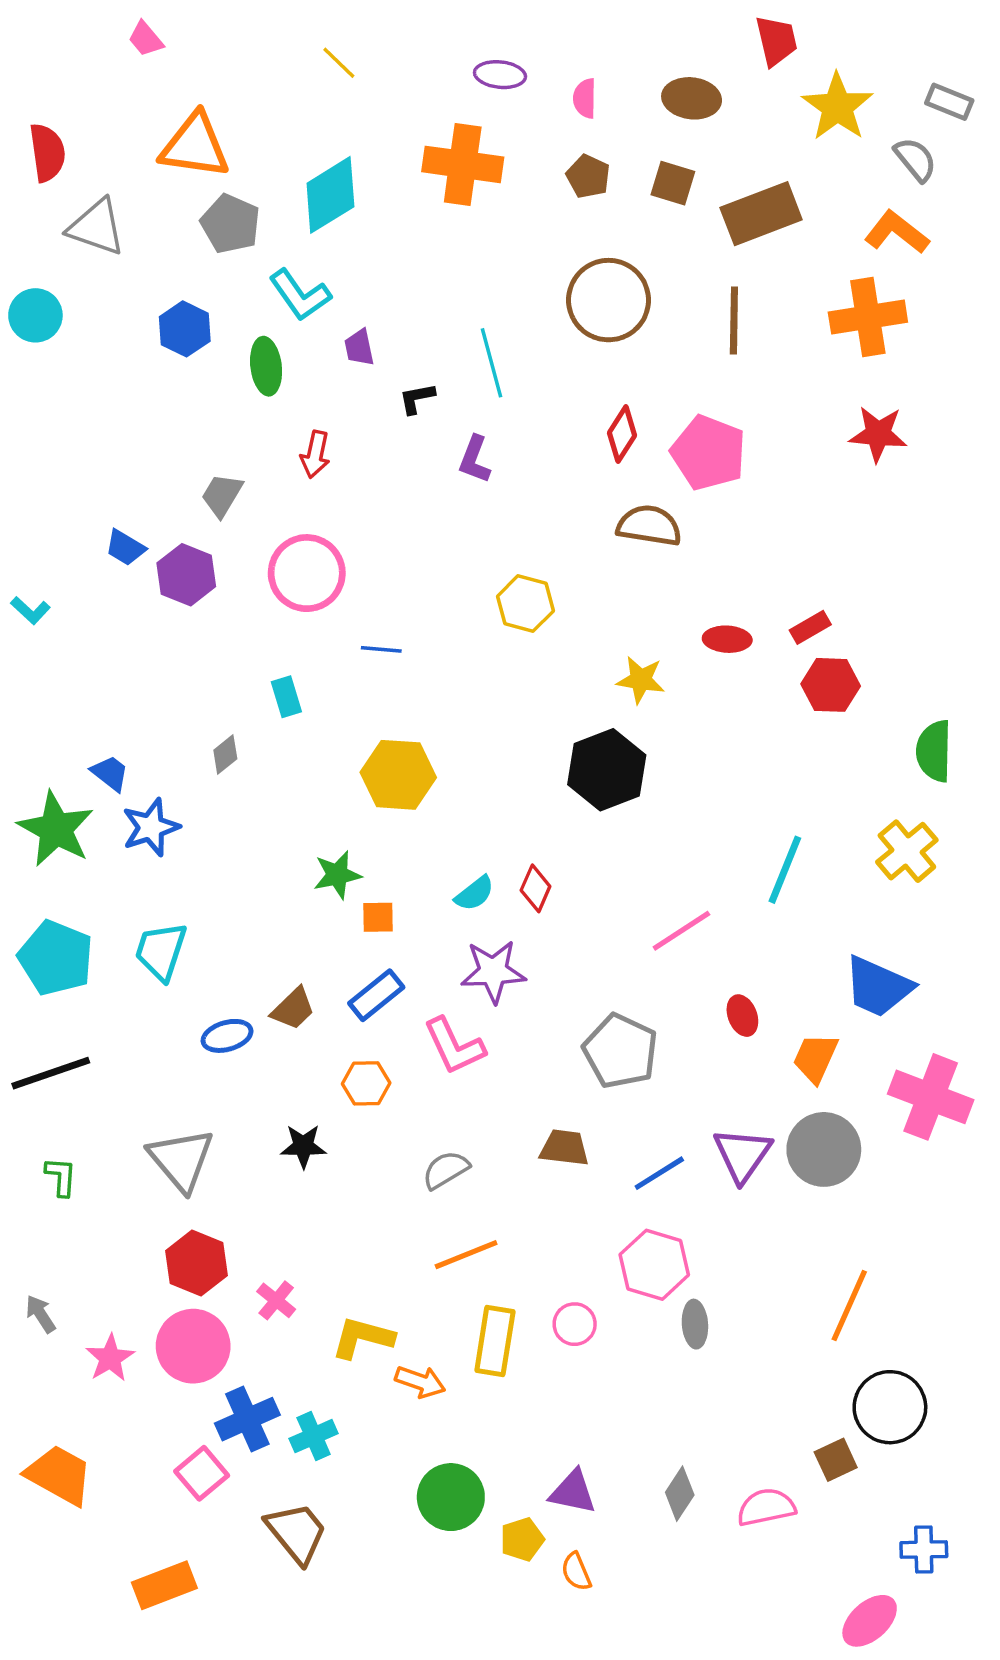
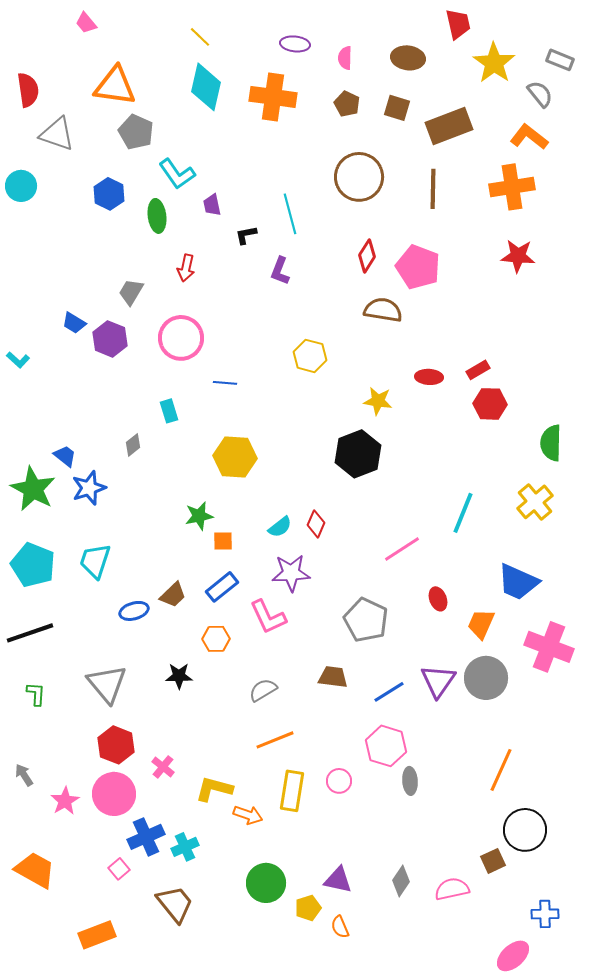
cyan diamond: (330, 195) -> (206, 87), moved, turned -45
pink square: (202, 1473) -> (119, 869), size x0.7

